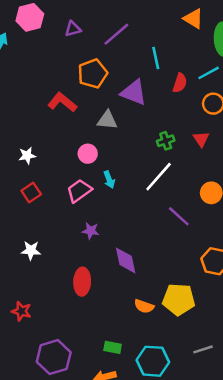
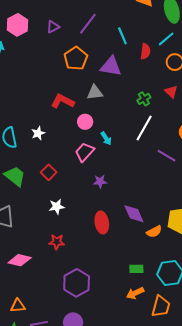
red L-shape: (62, 102) -> (63, 101), moved
red square: (31, 193) -> (49, 172), moved
purple diamond: (126, 260) -> (134, 214), moved
orange semicircle: (144, 306) -> (154, 232), turned -35
red star: (21, 311) -> (57, 242), moved
purple hexagon: (54, 357) -> (77, 283), moved

